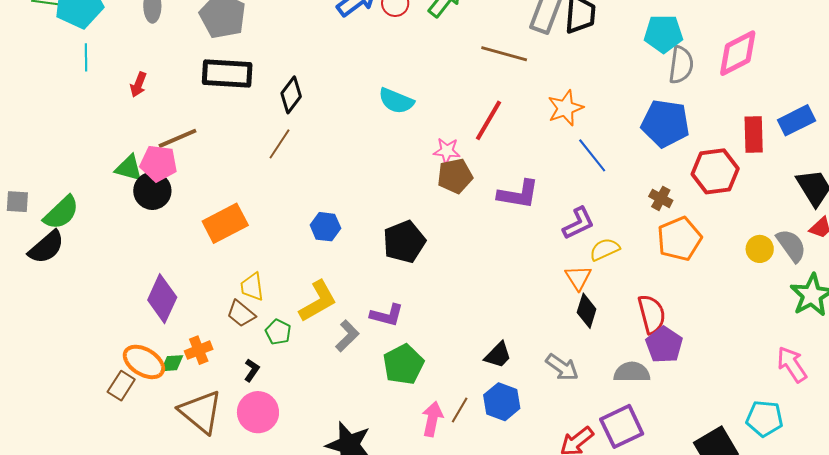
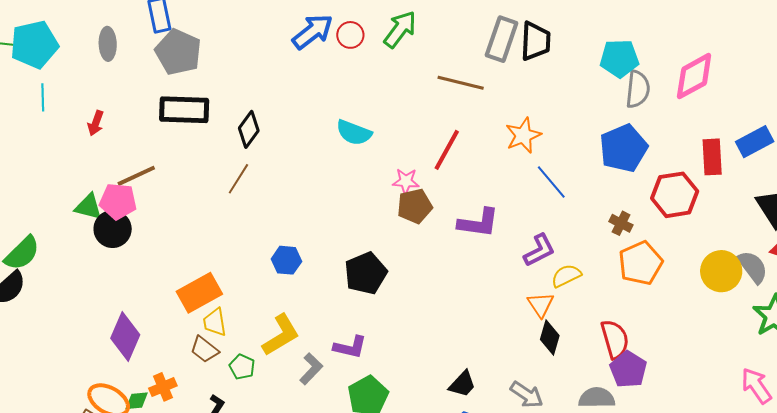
blue pentagon: (665, 123) -> (624, 148), turned -30
orange rectangle: (225, 223) -> (199, 293), moved
yellow circle: (760, 249) -> (721, 271), size x1.5

